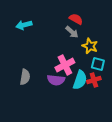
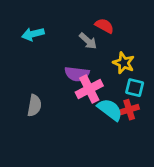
gray arrow: (72, 32) -> (88, 41), moved
purple semicircle: (56, 80) -> (77, 74), moved
cyan semicircle: (80, 80) -> (110, 110), turned -72

